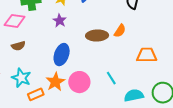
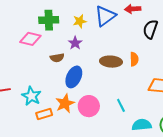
orange semicircle: (120, 31) -> (134, 59), turned -40
brown semicircle: (18, 46) -> (57, 58), moved

